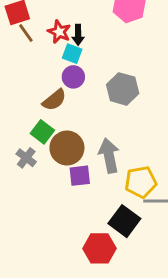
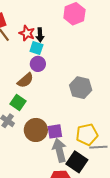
gray hexagon: (123, 89) -> (81, 88), moved
brown circle: (67, 148) -> (36, 130), moved
gray arrow: (109, 156) -> (59, 150), moved
purple square: (80, 176) -> (55, 131), moved

